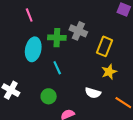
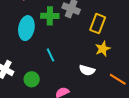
cyan line: (57, 68) -> (50, 55), moved
green circle: (49, 96) -> (32, 79), moved

